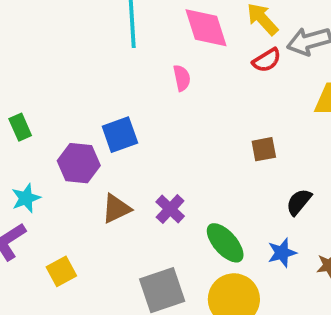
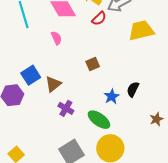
brown square: (264, 149) -> (93, 64), moved
brown triangle: (116, 209) -> (53, 84), moved
blue star: (282, 253) -> (112, 96), moved

